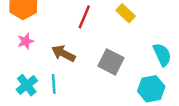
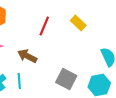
gray square: (111, 62) -> (66, 79), moved

